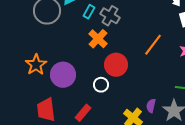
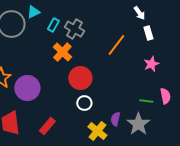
orange line: (153, 45) -> (116, 45), moved
white circle: (101, 85) -> (84, 103), moved

